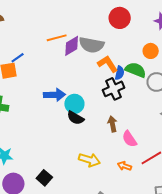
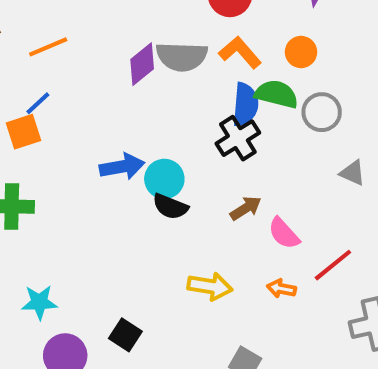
orange line: (57, 38) -> (48, 47), moved
orange L-shape: (108, 64) -> (240, 52), moved
blue semicircle: (120, 73) -> (245, 105), size x1.5
brown arrow: (112, 124) -> (246, 208), turned 77

